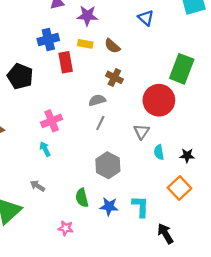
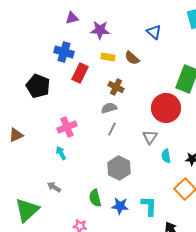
blue cross: (48, 39) -> (64, 52), turned 30
yellow rectangle: (85, 44) -> (108, 57), moved
brown semicircle: (112, 46) -> (132, 58), moved
red rectangle: (66, 62) -> (80, 73), turned 36
brown cross: (114, 77) -> (116, 87), moved

